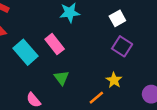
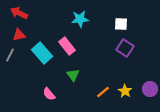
white square: (117, 18) -> (121, 24), turned 32
yellow star: (114, 80) -> (125, 91), moved

